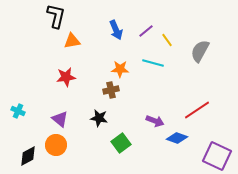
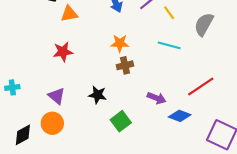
cyan line: (153, 63) -> (169, 45), moved
brown cross: (111, 90) -> (125, 65), moved
cyan cross: (18, 111) -> (12, 87), turned -32

